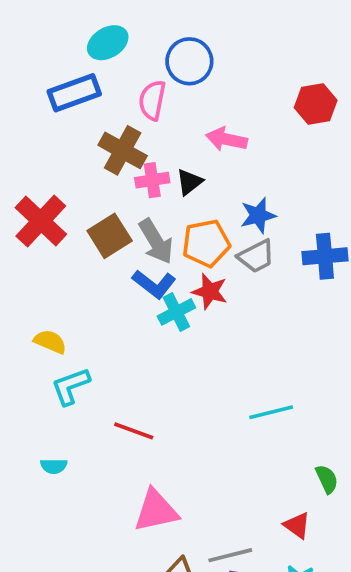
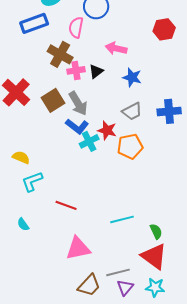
blue star: (258, 215) -> (132, 77), moved, turned 30
orange pentagon: (206, 243) -> (130, 146), moved
cyan line: (271, 412) -> (122, 219), moved
cyan semicircle: (54, 466) -> (23, 224), turned 56
green semicircle: (327, 479) -> (156, 231), moved
red triangle: (297, 525) -> (154, 256), size x1.8

